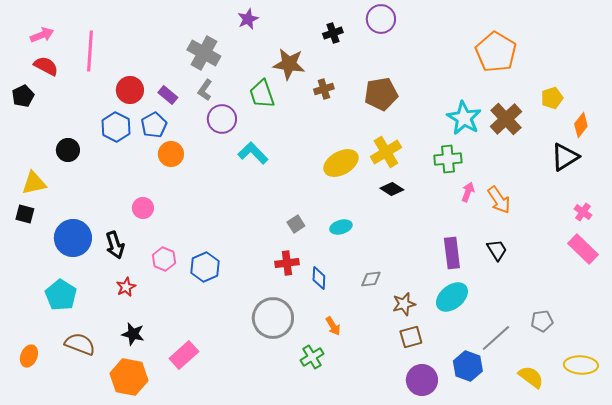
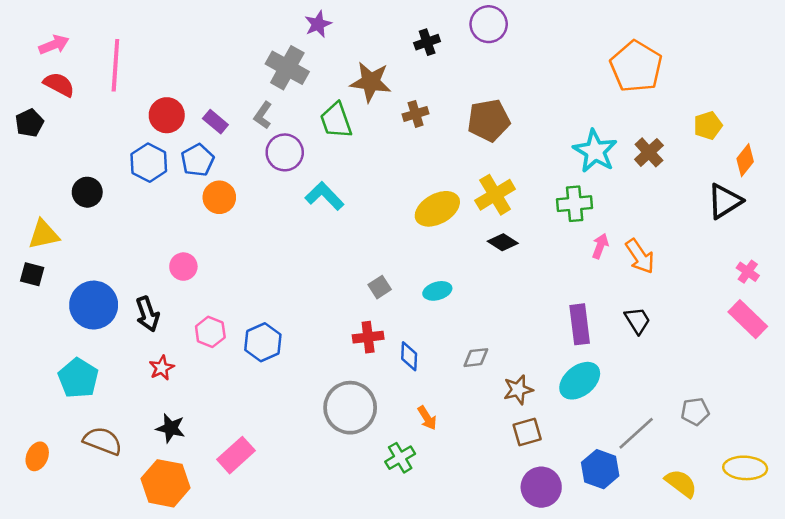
gray cross: (204, 53) -> (287, 68), moved
brown cross: (506, 119) -> (649, 152), size x0.7

